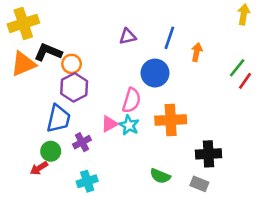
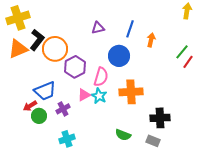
black L-shape: (48, 52) -> (37, 40), turned 105
orange circle: (72, 64) -> (55, 49), size x1.6
purple hexagon: (74, 87) -> (75, 67), moved
blue trapezoid: (59, 119) -> (45, 91), turned 55
red arrow: (39, 168) -> (30, 106), moved

